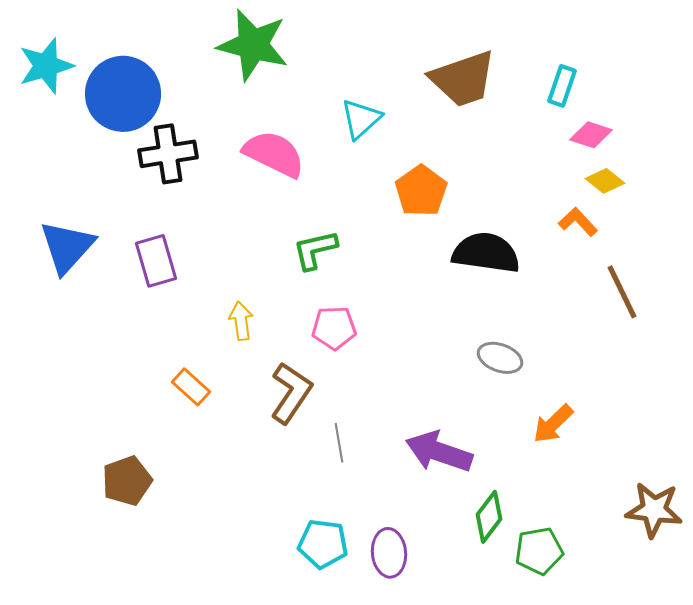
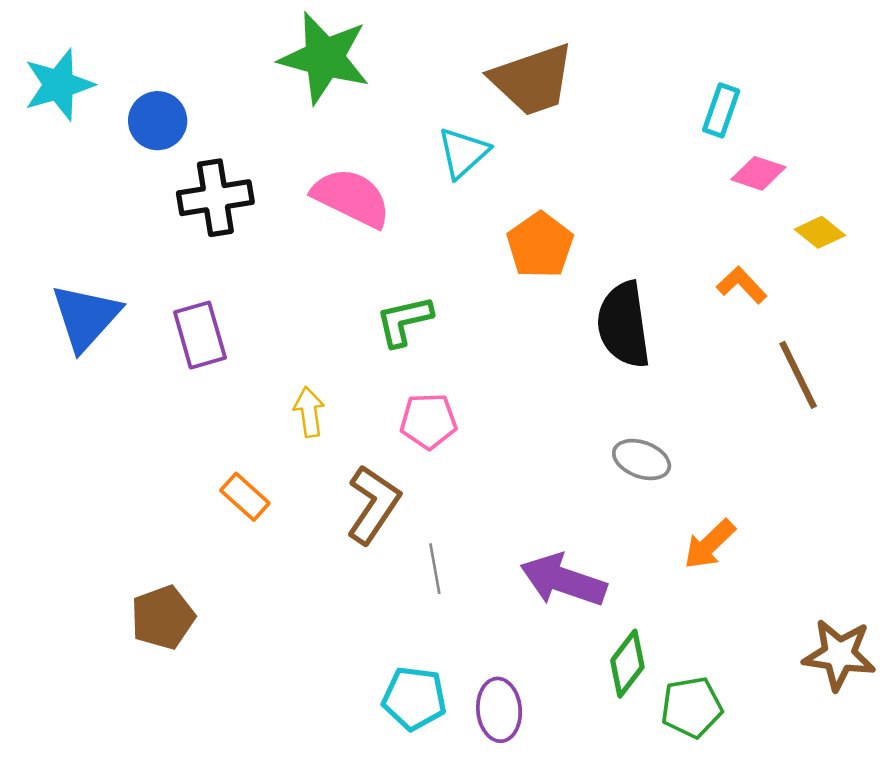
brown trapezoid: (463, 79) -> (532, 80), moved
blue circle: (123, 94) -> (158, 121), size x0.6
yellow diamond: (605, 181) -> (820, 232), moved
black semicircle: (486, 253) -> (624, 325), turned -106

